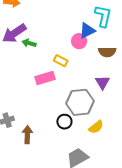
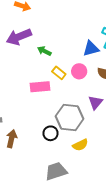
pink circle: (79, 41) -> (79, 71), moved
green arrow: (29, 43) -> (44, 51), moved

